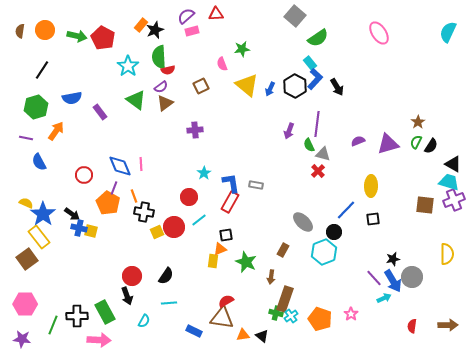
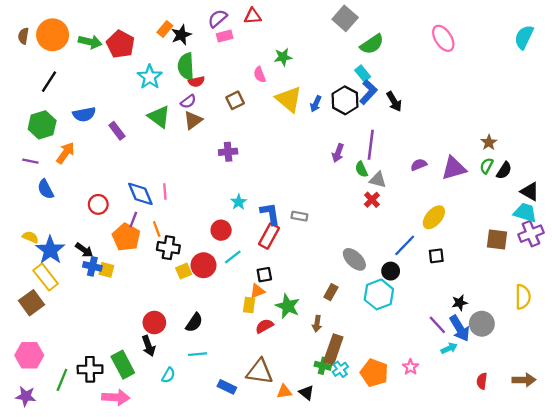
orange circle: (45, 30) -> (53, 35), size x1.4
yellow ellipse: (371, 186) -> (434, 217), turned 40
red semicircle: (226, 301) -> (264, 326), moved

